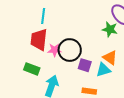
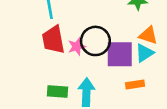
purple square: (85, 65) -> (120, 54), size x1.6
green rectangle: (32, 69) -> (57, 91), moved

